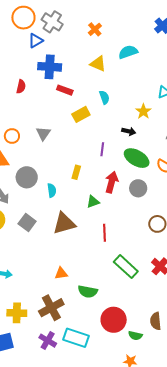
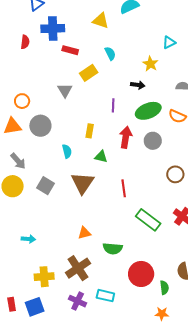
red semicircle: (21, 87) -> (25, 42), moved
gray triangle: (43, 134) -> (65, 90), moved
green ellipse: (137, 158) -> (148, 111), turned -45
gray circle: (27, 177) -> (40, 126), moved
green triangle: (93, 202) -> (101, 157), moved, turned 40
brown triangle: (64, 223) -> (82, 183), turned -35
green semicircle: (135, 336) -> (164, 288), turned -104
cyan rectangle: (76, 338) -> (105, 296), size x0.7

